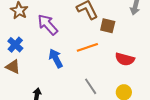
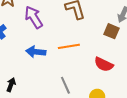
brown square: (108, 26) -> (111, 31), moved
blue arrow: (56, 58) -> (36, 52), turned -66

